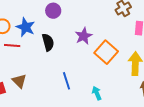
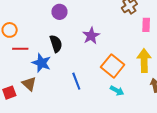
blue star: (26, 27) -> (41, 63), moved
orange square: (106, 52) -> (113, 66), moved
cyan arrow: (97, 93) -> (117, 91), moved, turned 144

